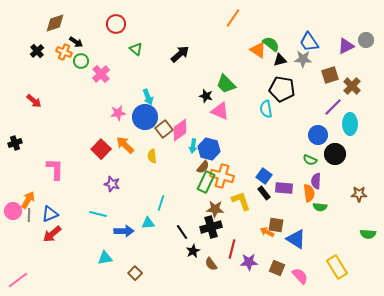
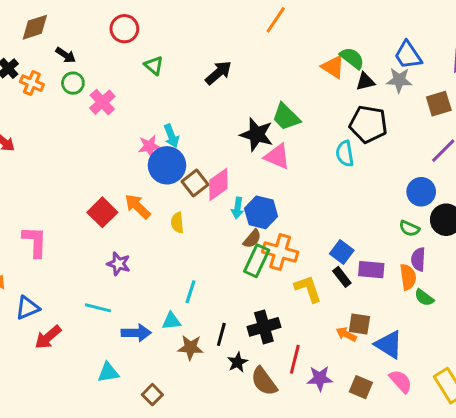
orange line: (233, 18) -> (276, 20), moved
orange cross: (64, 52) -> (32, 83), moved
black star: (206, 96) -> (257, 134), size x1.6
pink star: (118, 113) -> (149, 146), moved
green semicircle: (320, 207) -> (424, 298), turned 32
brown star: (215, 209) -> (191, 348), moved
black line: (182, 232) -> (221, 334), turned 49
red arrow: (52, 234) -> (48, 337), moved
brown semicircle: (211, 264) -> (264, 381), size x1.5
pink semicircle: (300, 276) -> (401, 381), moved

